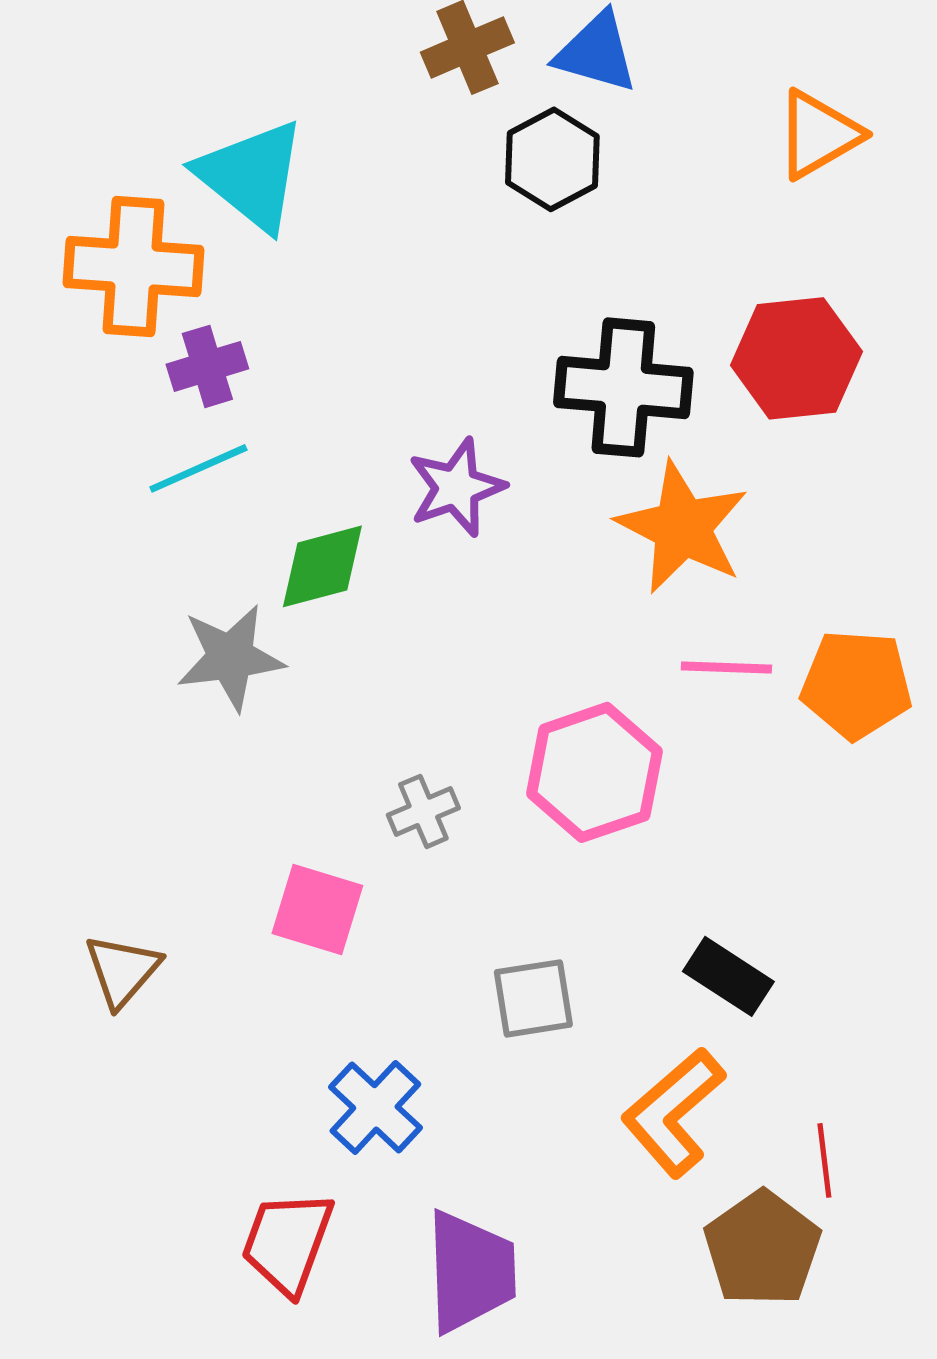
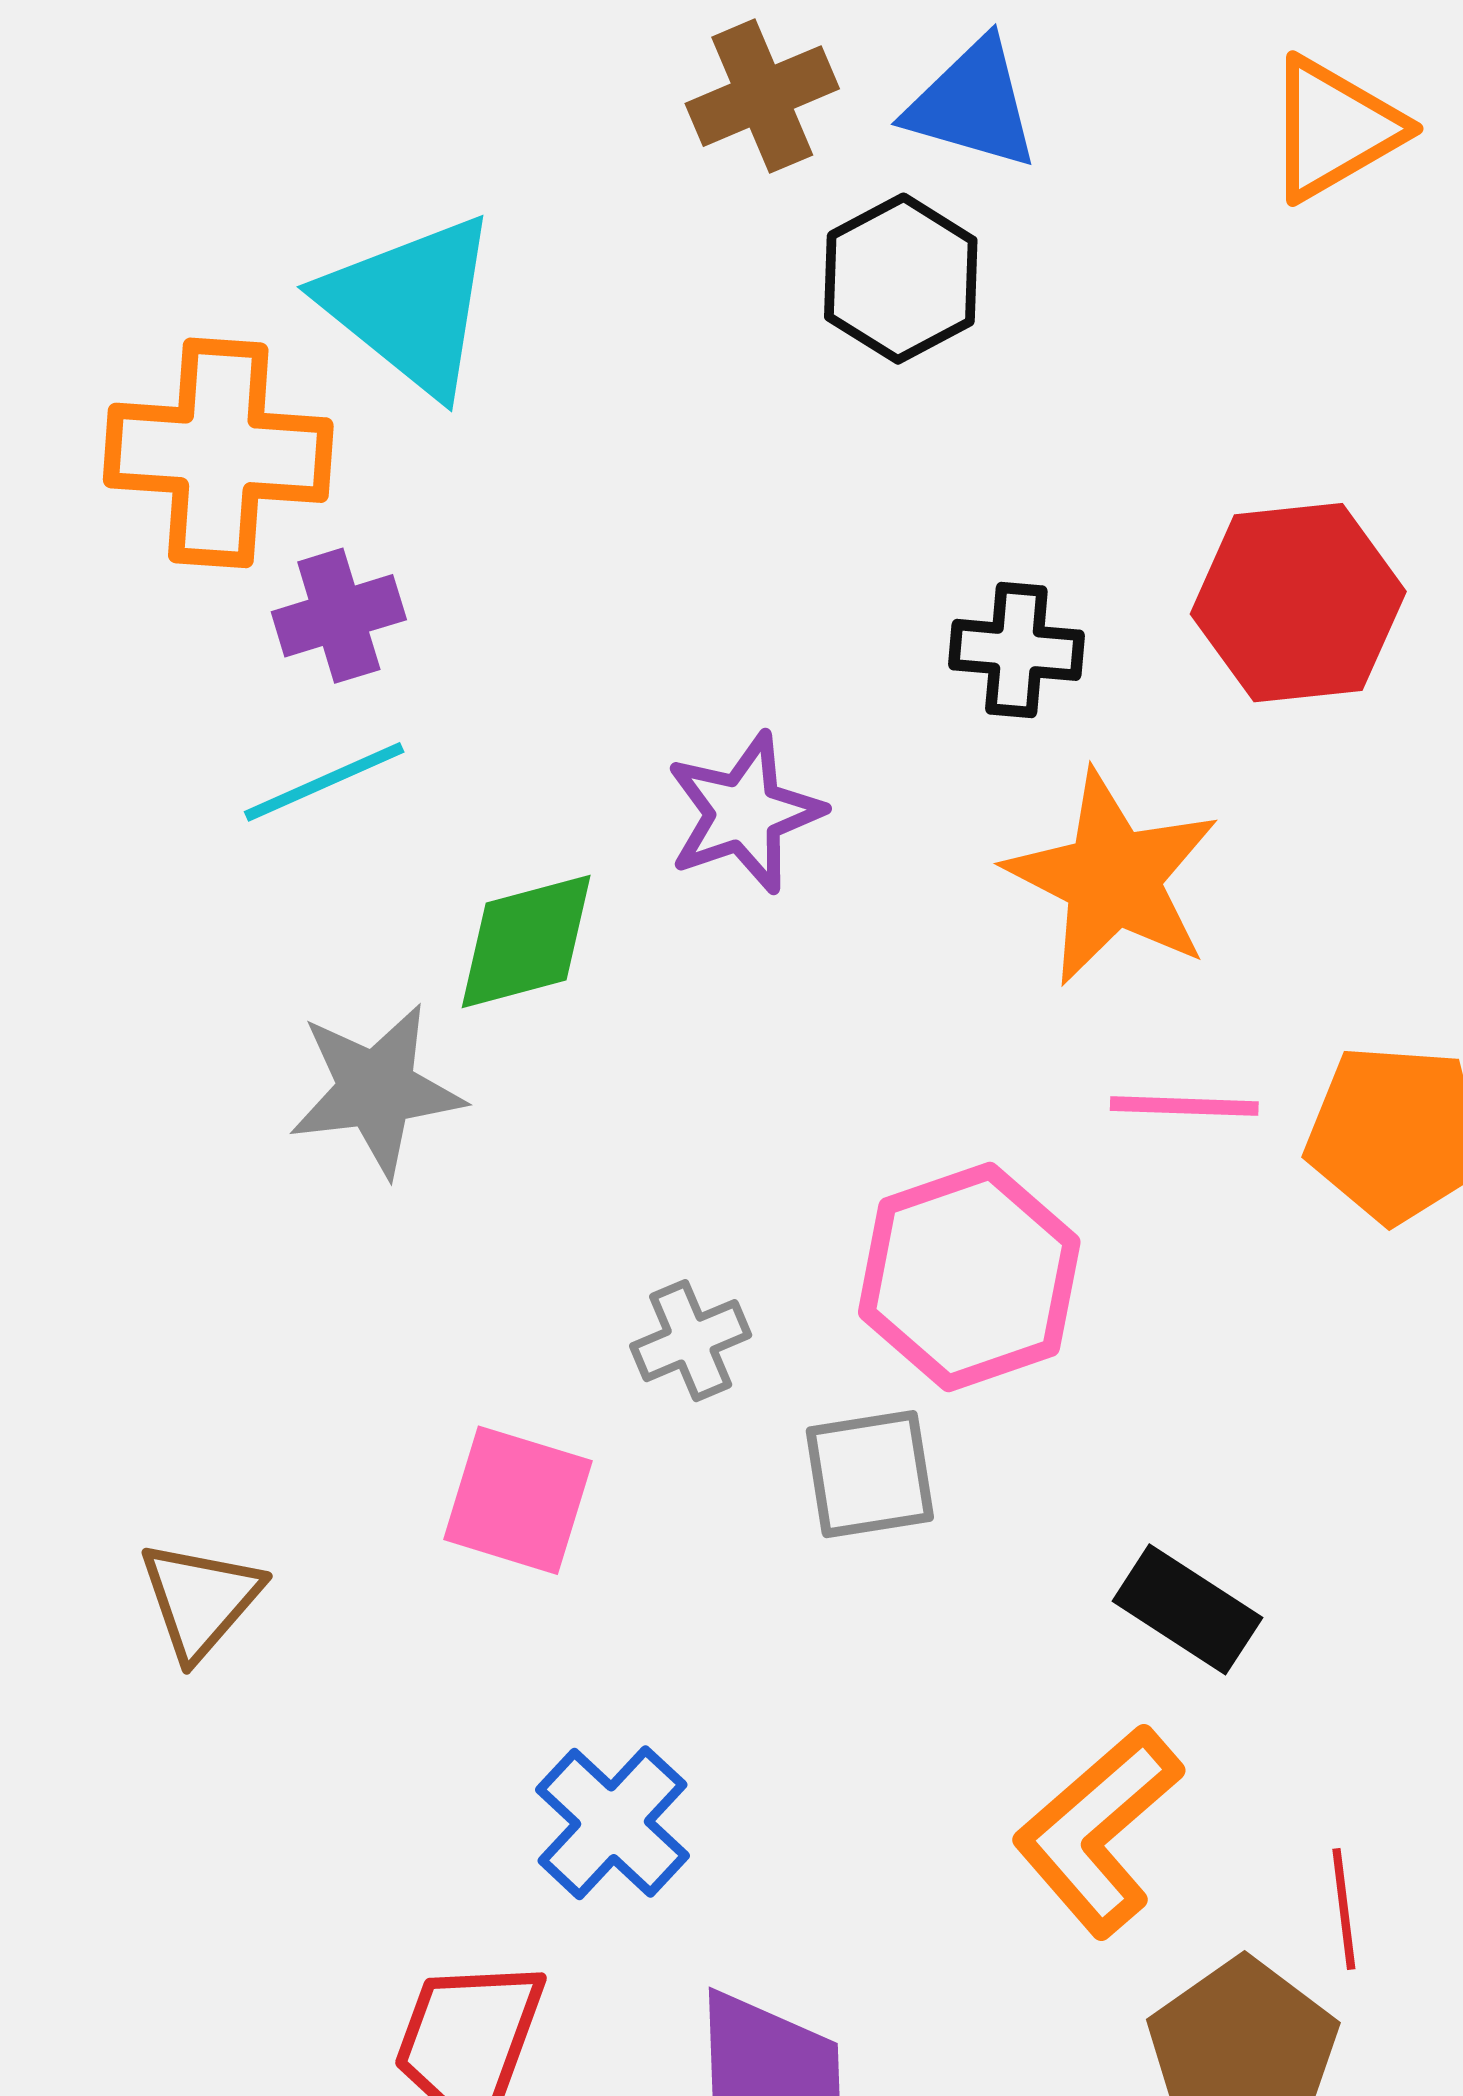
orange triangle: (818, 134) -> (1334, 129), moved
black cross: (623, 387) -> (1016, 650), size x0.6
gray square: (533, 998) -> (870, 1474), moved

